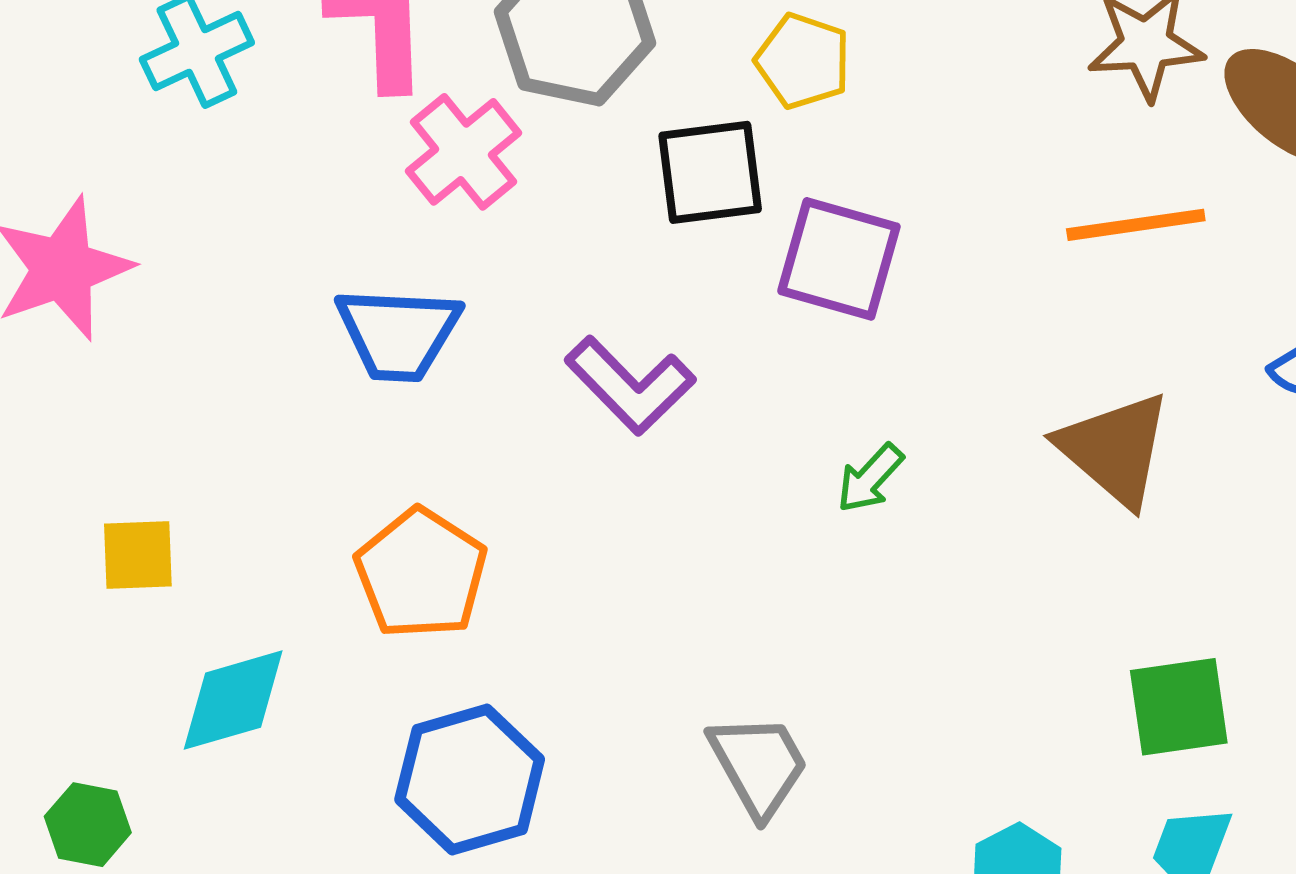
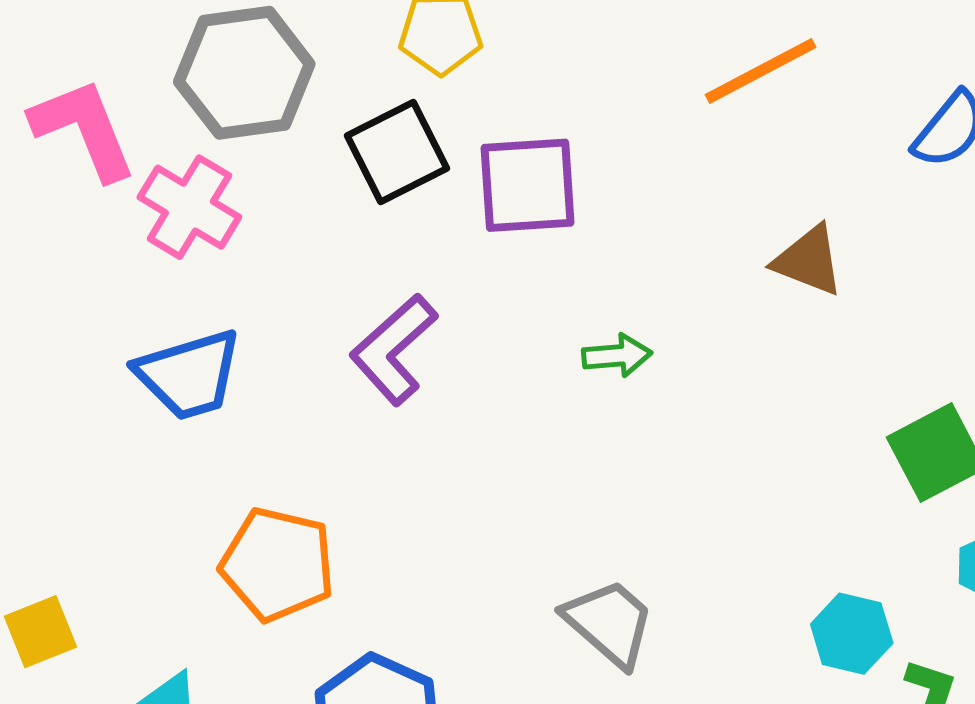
purple L-shape: (630, 385) -> (394, 349), turned 112
brown triangle: (1115, 449) -> (809, 261), size x0.7
green arrow: (870, 478) -> (617, 356), turned -118

